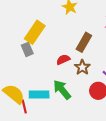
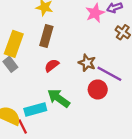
brown rectangle: (84, 42) -> (46, 36), moved
brown star: (82, 67) -> (87, 63), moved

